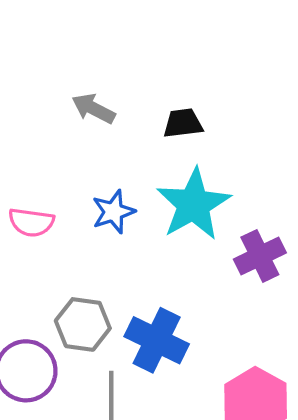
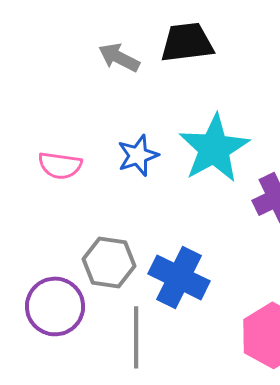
black trapezoid: (183, 123) -> (187, 42), moved, size x1.4

